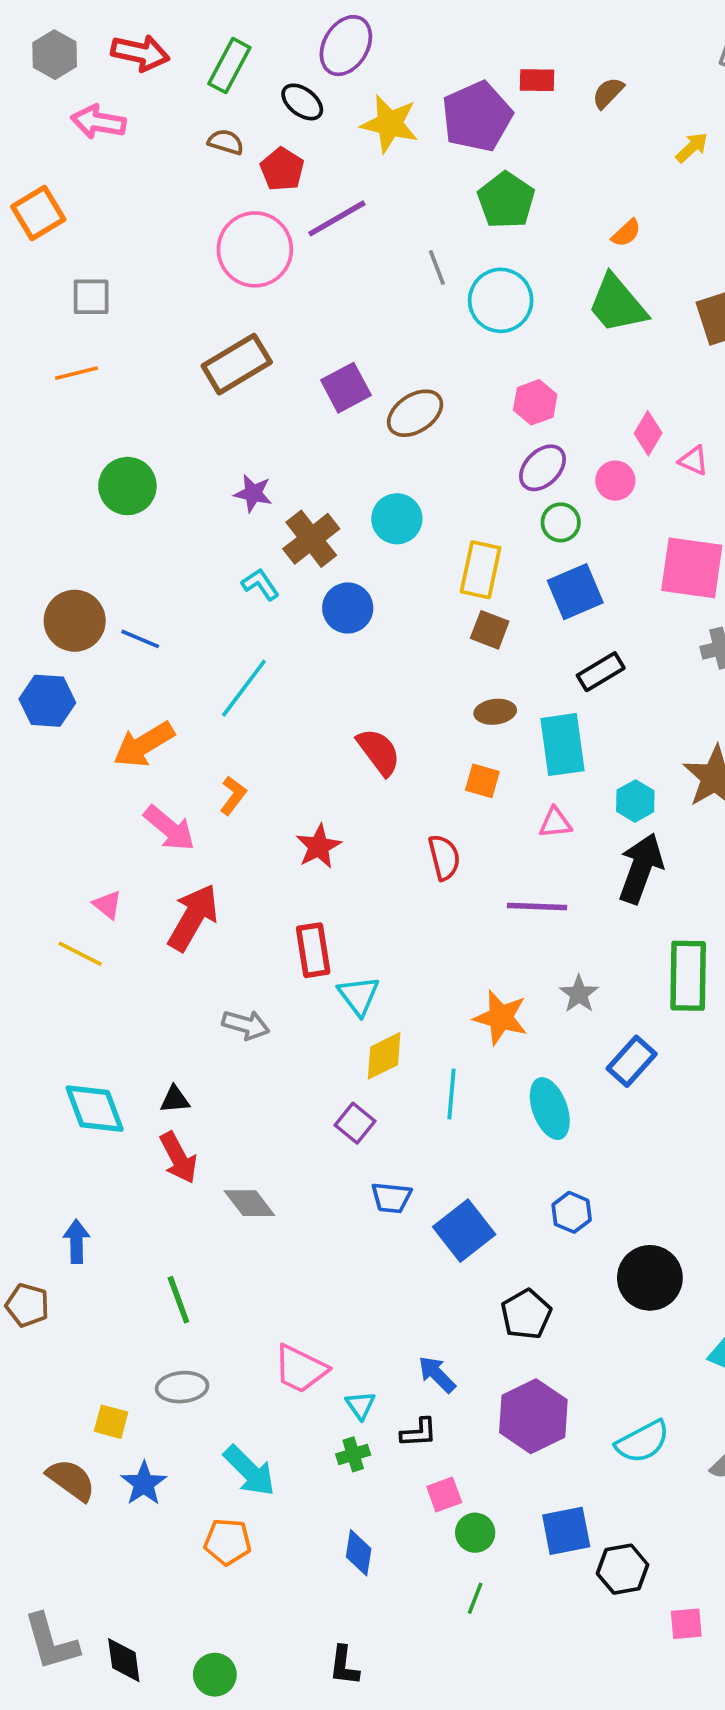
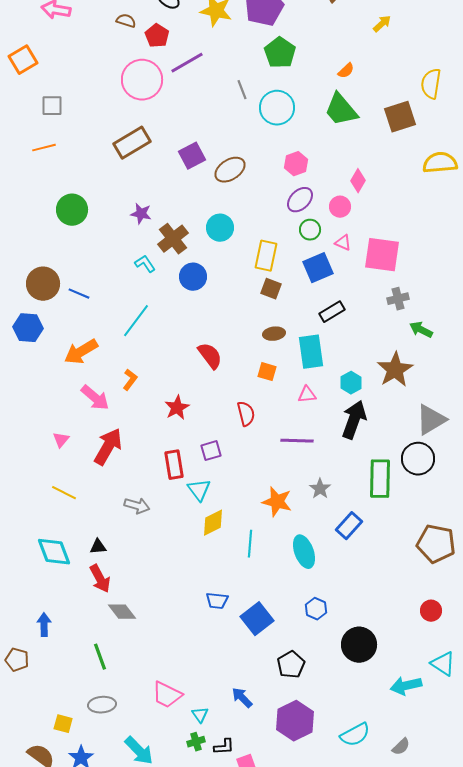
pink triangle: (694, 461) -> (343, 243), moved
pink triangle: (107, 905) -> (61, 440), turned 30
yellow line: (80, 954) -> (64, 493), moved
purple square: (355, 1123) -> (211, 451), moved, turned 35
gray diamond: (249, 1203) -> (122, 612), moved
black L-shape: (419, 1433) -> (224, 747), moved

